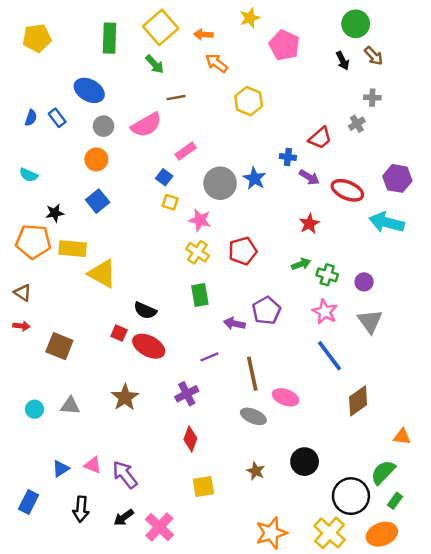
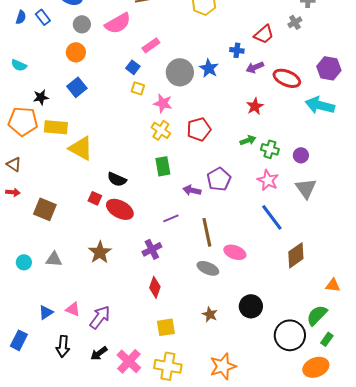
purple arrow: (309, 177) -> (255, 67), turned 126
purple arrow: (125, 475) -> (100, 317), turned 75
yellow cross: (330, 533) -> (168, 366), moved, turned -32

